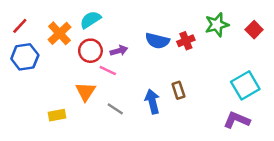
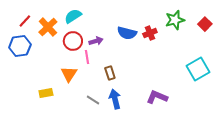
red line: (20, 26) -> (25, 21), moved
pink line: (108, 70) -> (87, 57), turned 56
brown rectangle: (178, 90) -> (110, 73), moved
blue arrow: (152, 101) -> (115, 99), moved
gray line: (115, 109) -> (93, 100), moved
purple L-shape: (237, 120) -> (157, 97), moved

